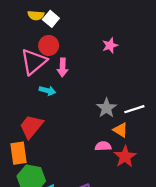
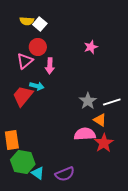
pink triangle: (34, 62) -> (25, 61), size x0.7
red trapezoid: (31, 127) -> (23, 96), moved
pink semicircle: (103, 146) -> (85, 134), size x1.5

